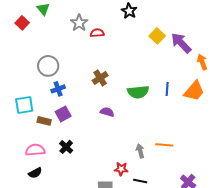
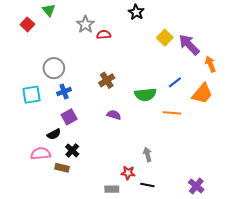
blue line: (167, 89) -> (175, 82), moved, turned 48
cyan square: (24, 105) -> (32, 95), moved
brown rectangle: (44, 121) -> (62, 168), moved
orange line: (164, 145) -> (172, 113), moved
black semicircle: (35, 173) -> (54, 134), moved

